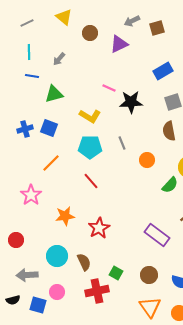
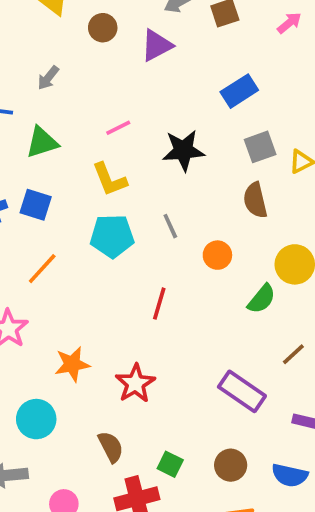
pink line: (109, 88) -> (118, 128), moved, turned -48
yellow L-shape: (90, 116) -> (110, 179), turned 40
red line: (91, 181) -> (159, 304), moved, turned 60
cyan circle: (57, 256) -> (36, 419), moved

